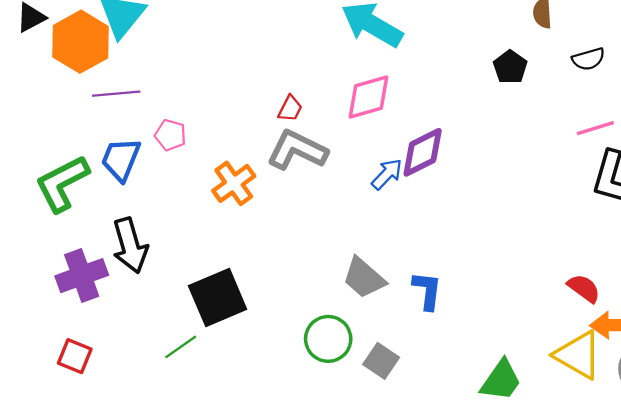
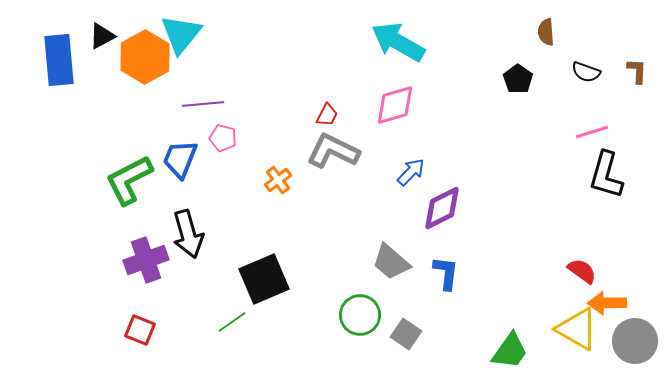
black semicircle: (588, 59) -> (586, 72), turned 36
purple line: (116, 94) -> (203, 104), moved
purple diamond: (423, 152) -> (442, 208), moved
orange cross: (234, 183) -> (278, 180), size x0.7

